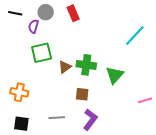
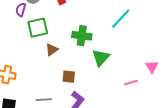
green square: (42, 53) -> (38, 28), moved
green cross: (86, 65) -> (82, 36), moved

